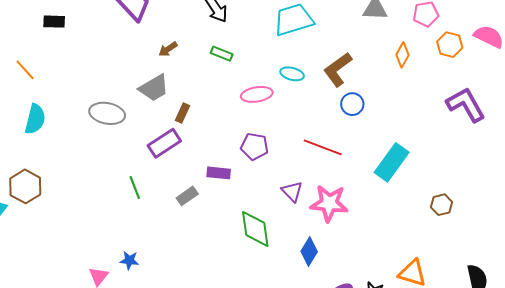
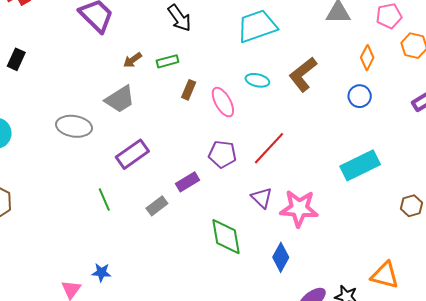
black rectangle: (54, 22) -> (16, 59), moved, turned -65
green rectangle: (222, 54) -> (168, 61), moved, turned -35
pink ellipse: (257, 94) -> (223, 102), turned 72
blue circle: (352, 104) -> (360, 96), moved
brown rectangle: (183, 113) -> (189, 90), moved
red line: (323, 147) -> (269, 148), moved, turned -66
cyan rectangle: (392, 162) -> (360, 165), turned 30
purple rectangle: (219, 173) -> (188, 182), turned -35

